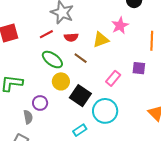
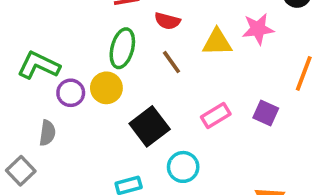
green ellipse: (52, 60) -> (122, 48), turned 50
yellow circle: (61, 81) -> (106, 88), moved
purple circle: (40, 103) -> (71, 93), moved
cyan circle: (105, 111) -> (183, 167), size x0.7

